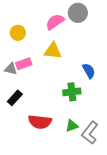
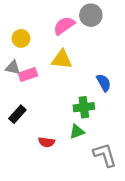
gray triangle: (11, 69) -> (13, 68), moved
red semicircle: (40, 122) -> (47, 142), size x0.6
green triangle: (72, 126) -> (77, 132), moved
gray L-shape: (90, 133) -> (105, 155), turned 125

